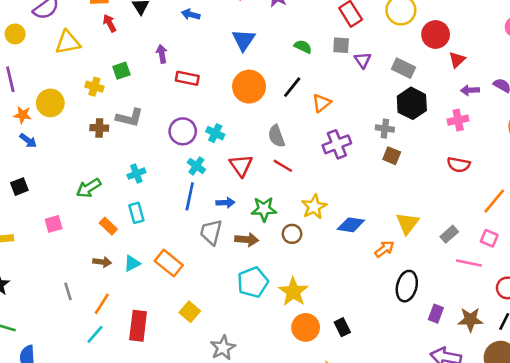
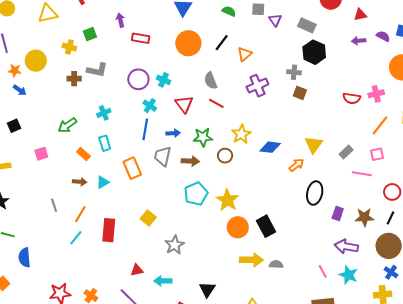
red triangle: (457, 60) -> (360, 15), moved, turned 32
pink cross: (458, 120) -> (376, 94), moved
pink square: (489, 238) -> (377, 154), turned -32
orange rectangle: (169, 263) -> (132, 168), moved, turned 30
black rectangle: (342, 327) -> (266, 226), size x1.5

